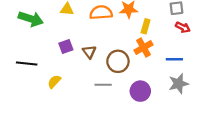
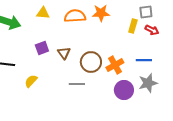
yellow rectangle: (146, 26) -> (133, 26), moved
orange cross: (143, 48) -> (115, 65), moved
purple circle: (140, 91) -> (124, 90), moved

